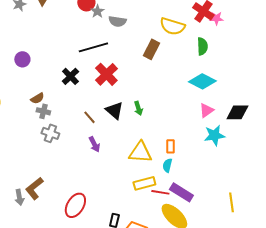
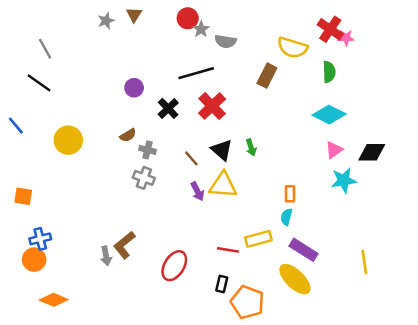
purple circle: (22, 59) -> (134, 88), moved
gray cross: (43, 111) -> (147, 150), moved
yellow triangle: (140, 152) -> (223, 185), moved
red line: (160, 192) -> (228, 250), moved

